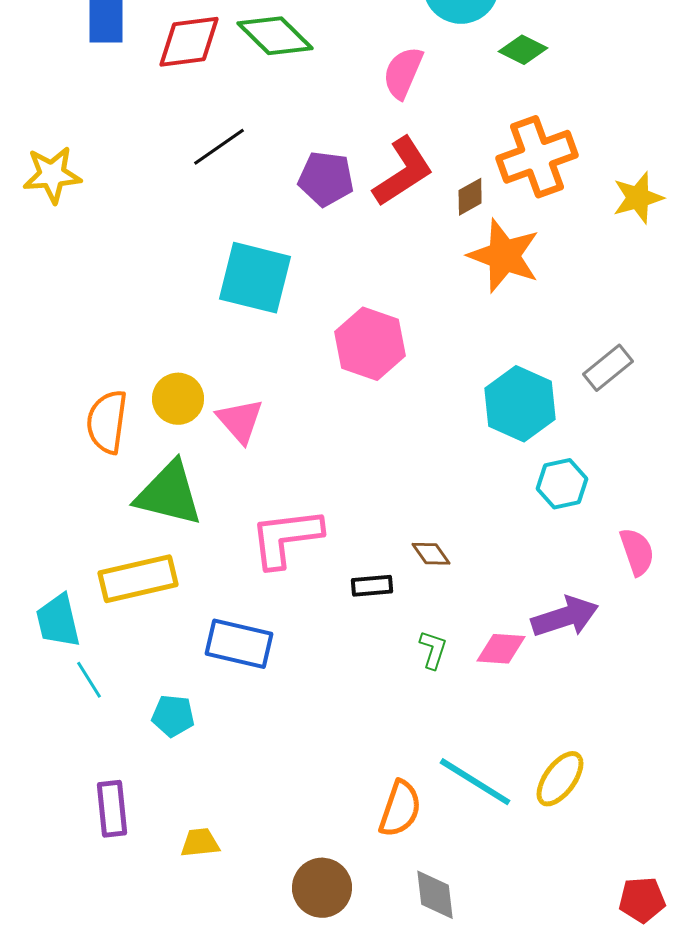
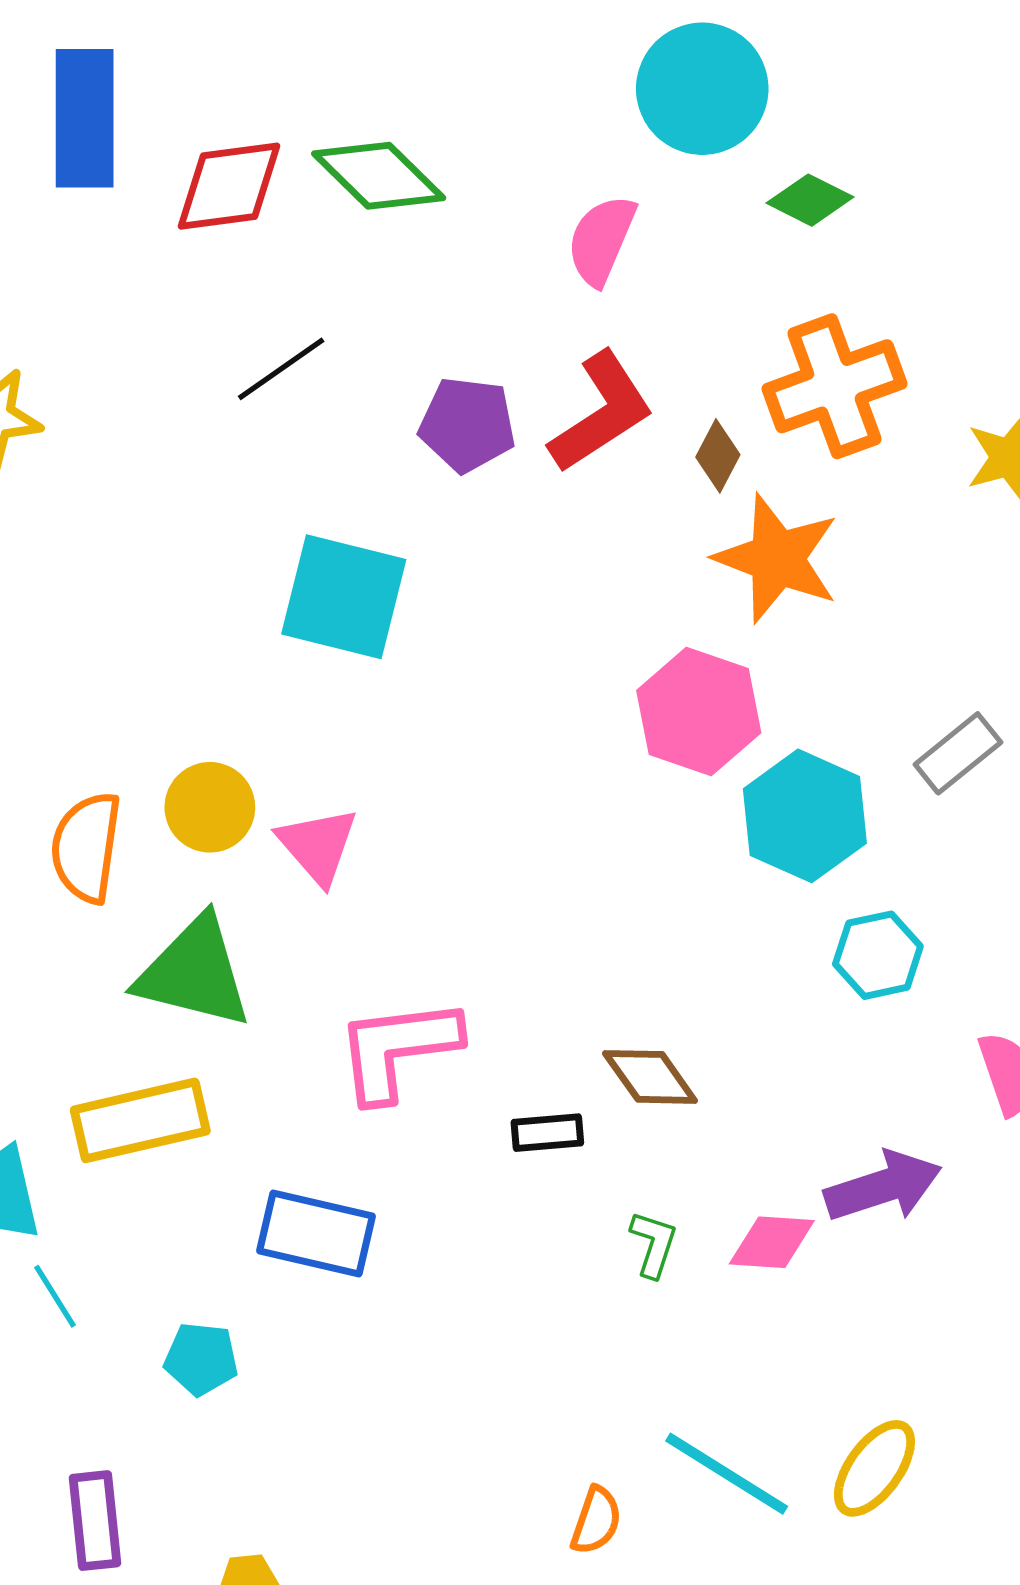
brown diamond: (470, 197) -> (718, 456), turned -33
pink hexagon: (370, 344) -> (699, 712), moved
brown diamond: (431, 554) -> (650, 1077), size x1.4
orange semicircle: (400, 809) -> (596, 1521), size x0.7

